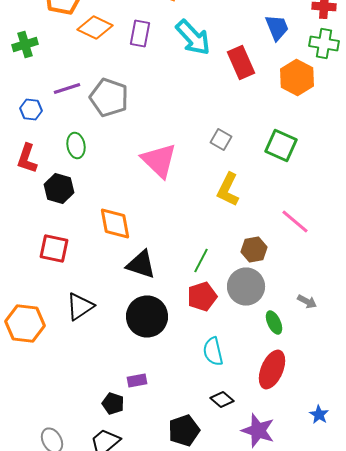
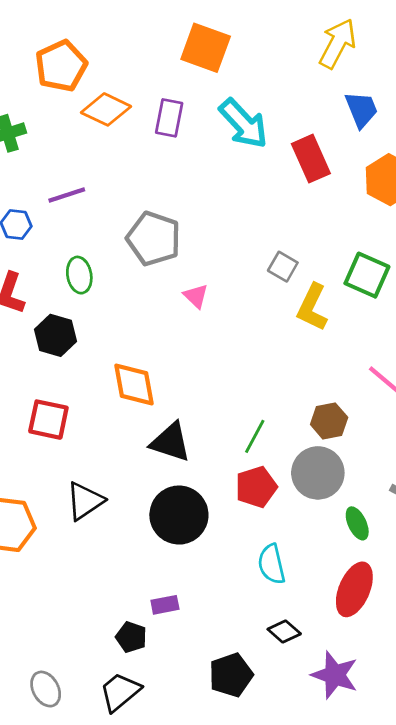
gray pentagon: (109, 98) -> (154, 239), moved
pink triangle: (159, 160) -> (196, 296), size x0.5
yellow L-shape: (228, 190) -> (312, 307), moved

